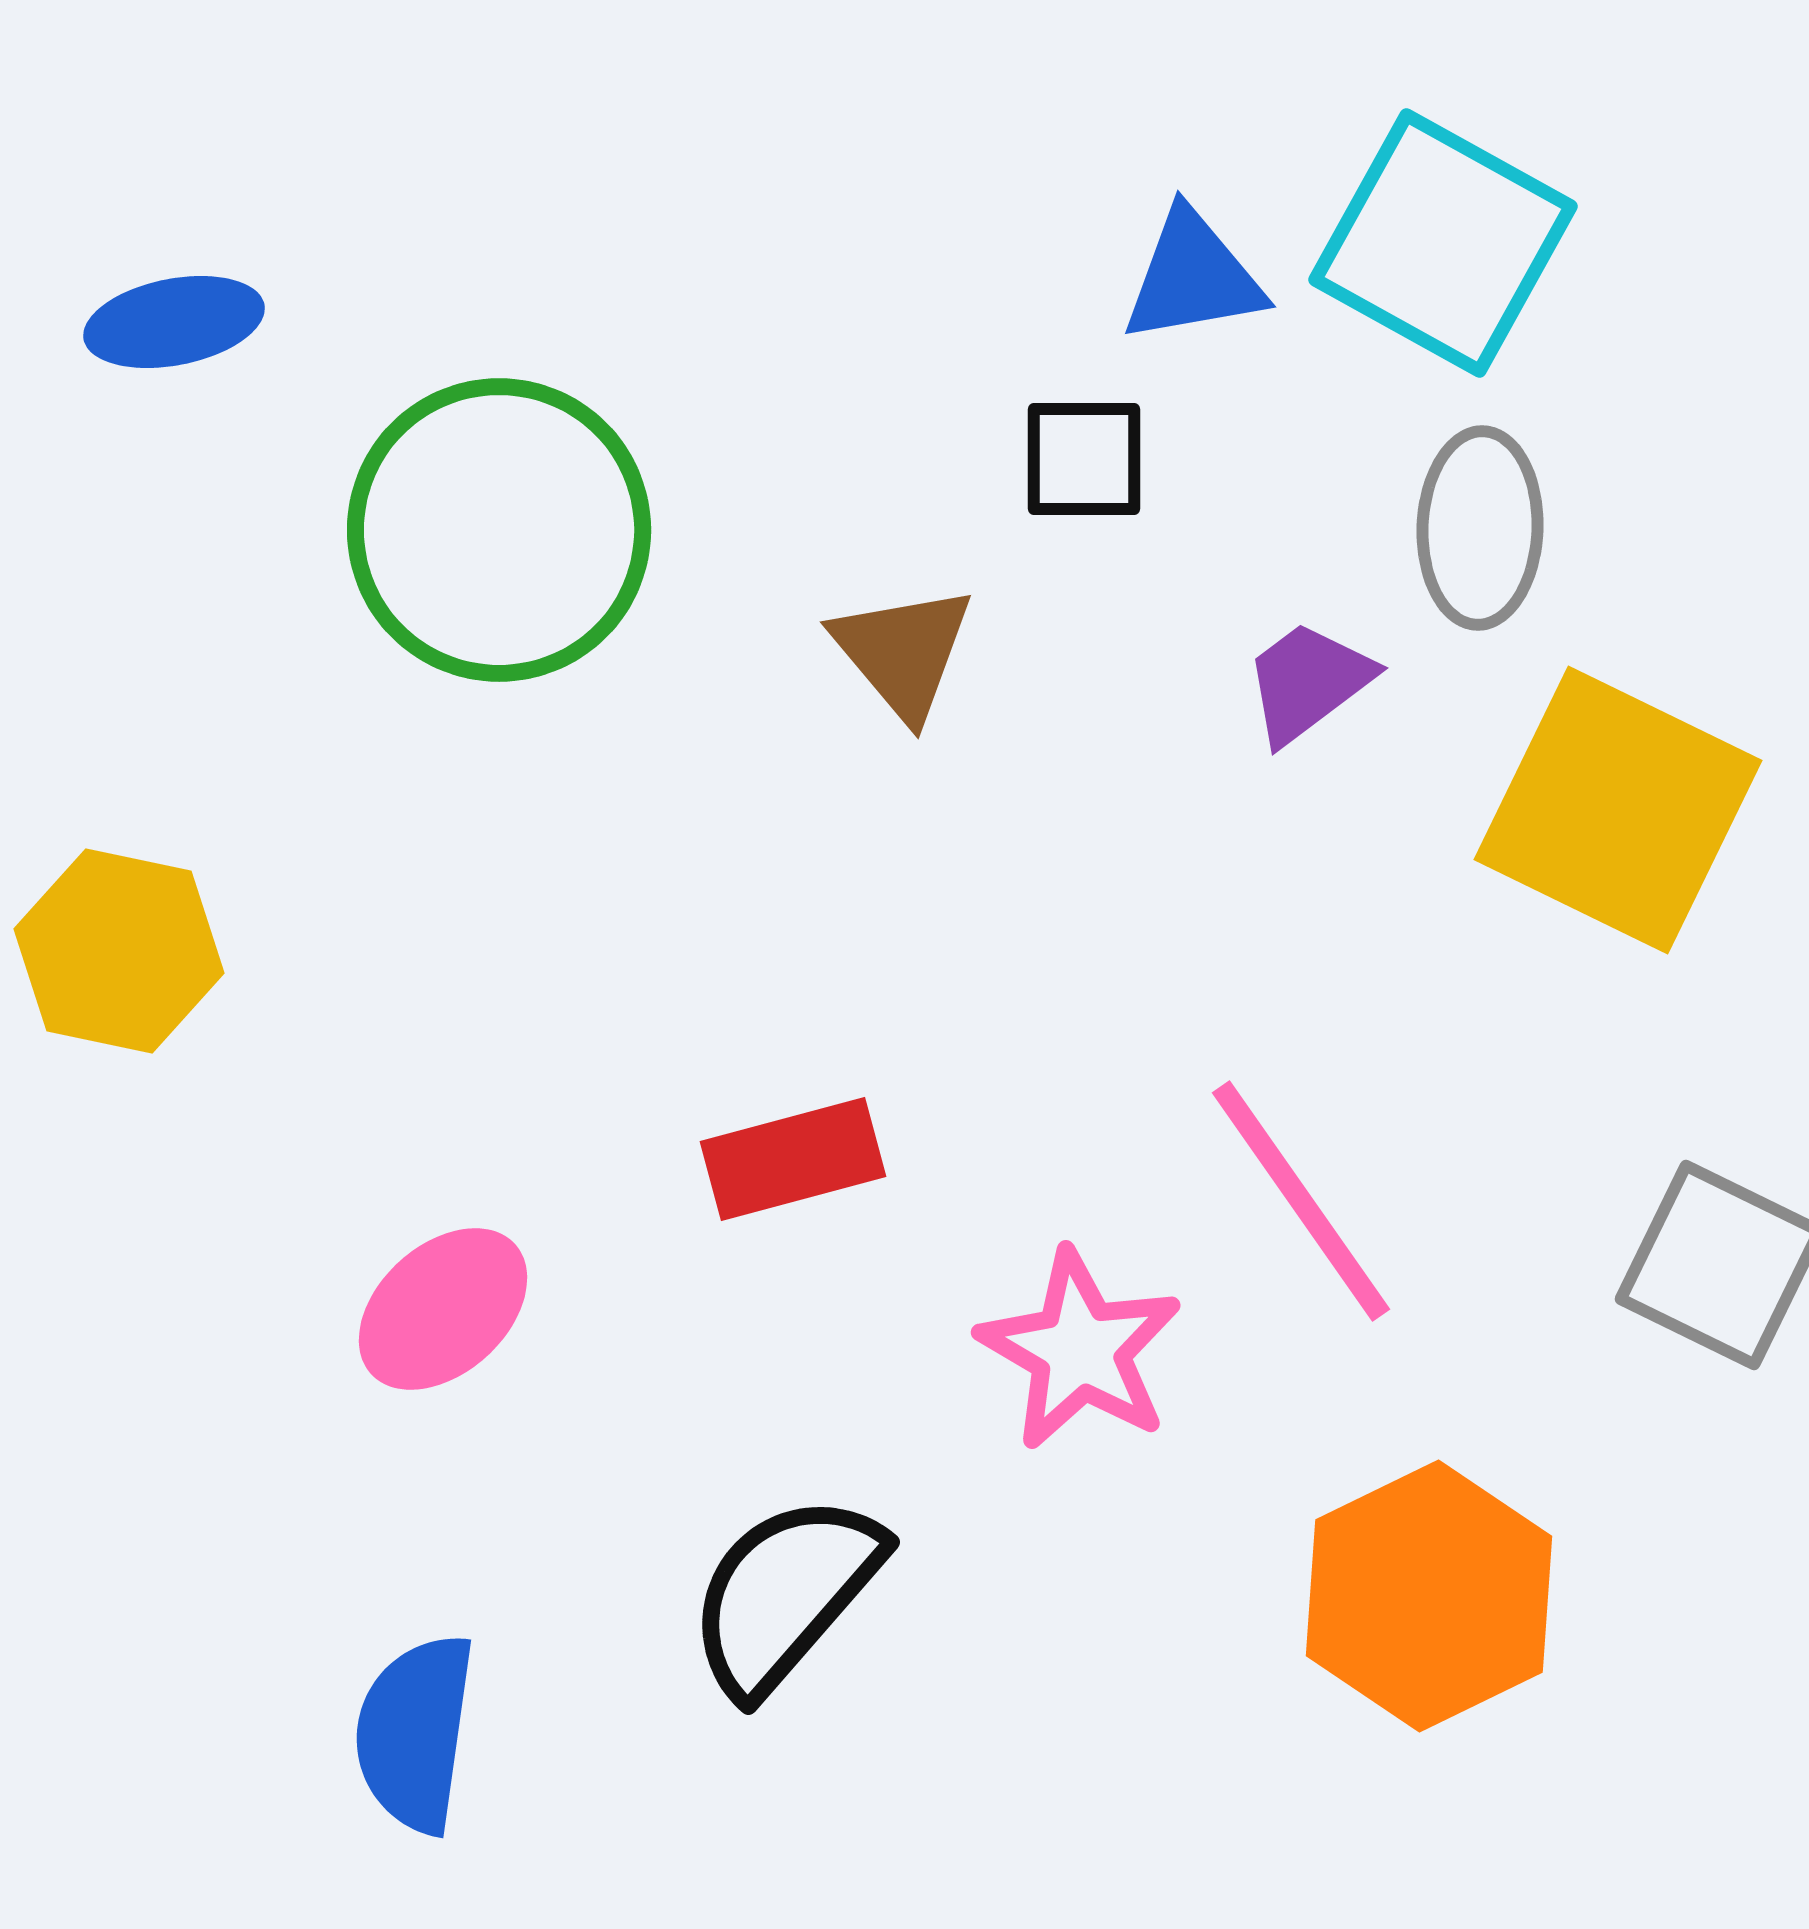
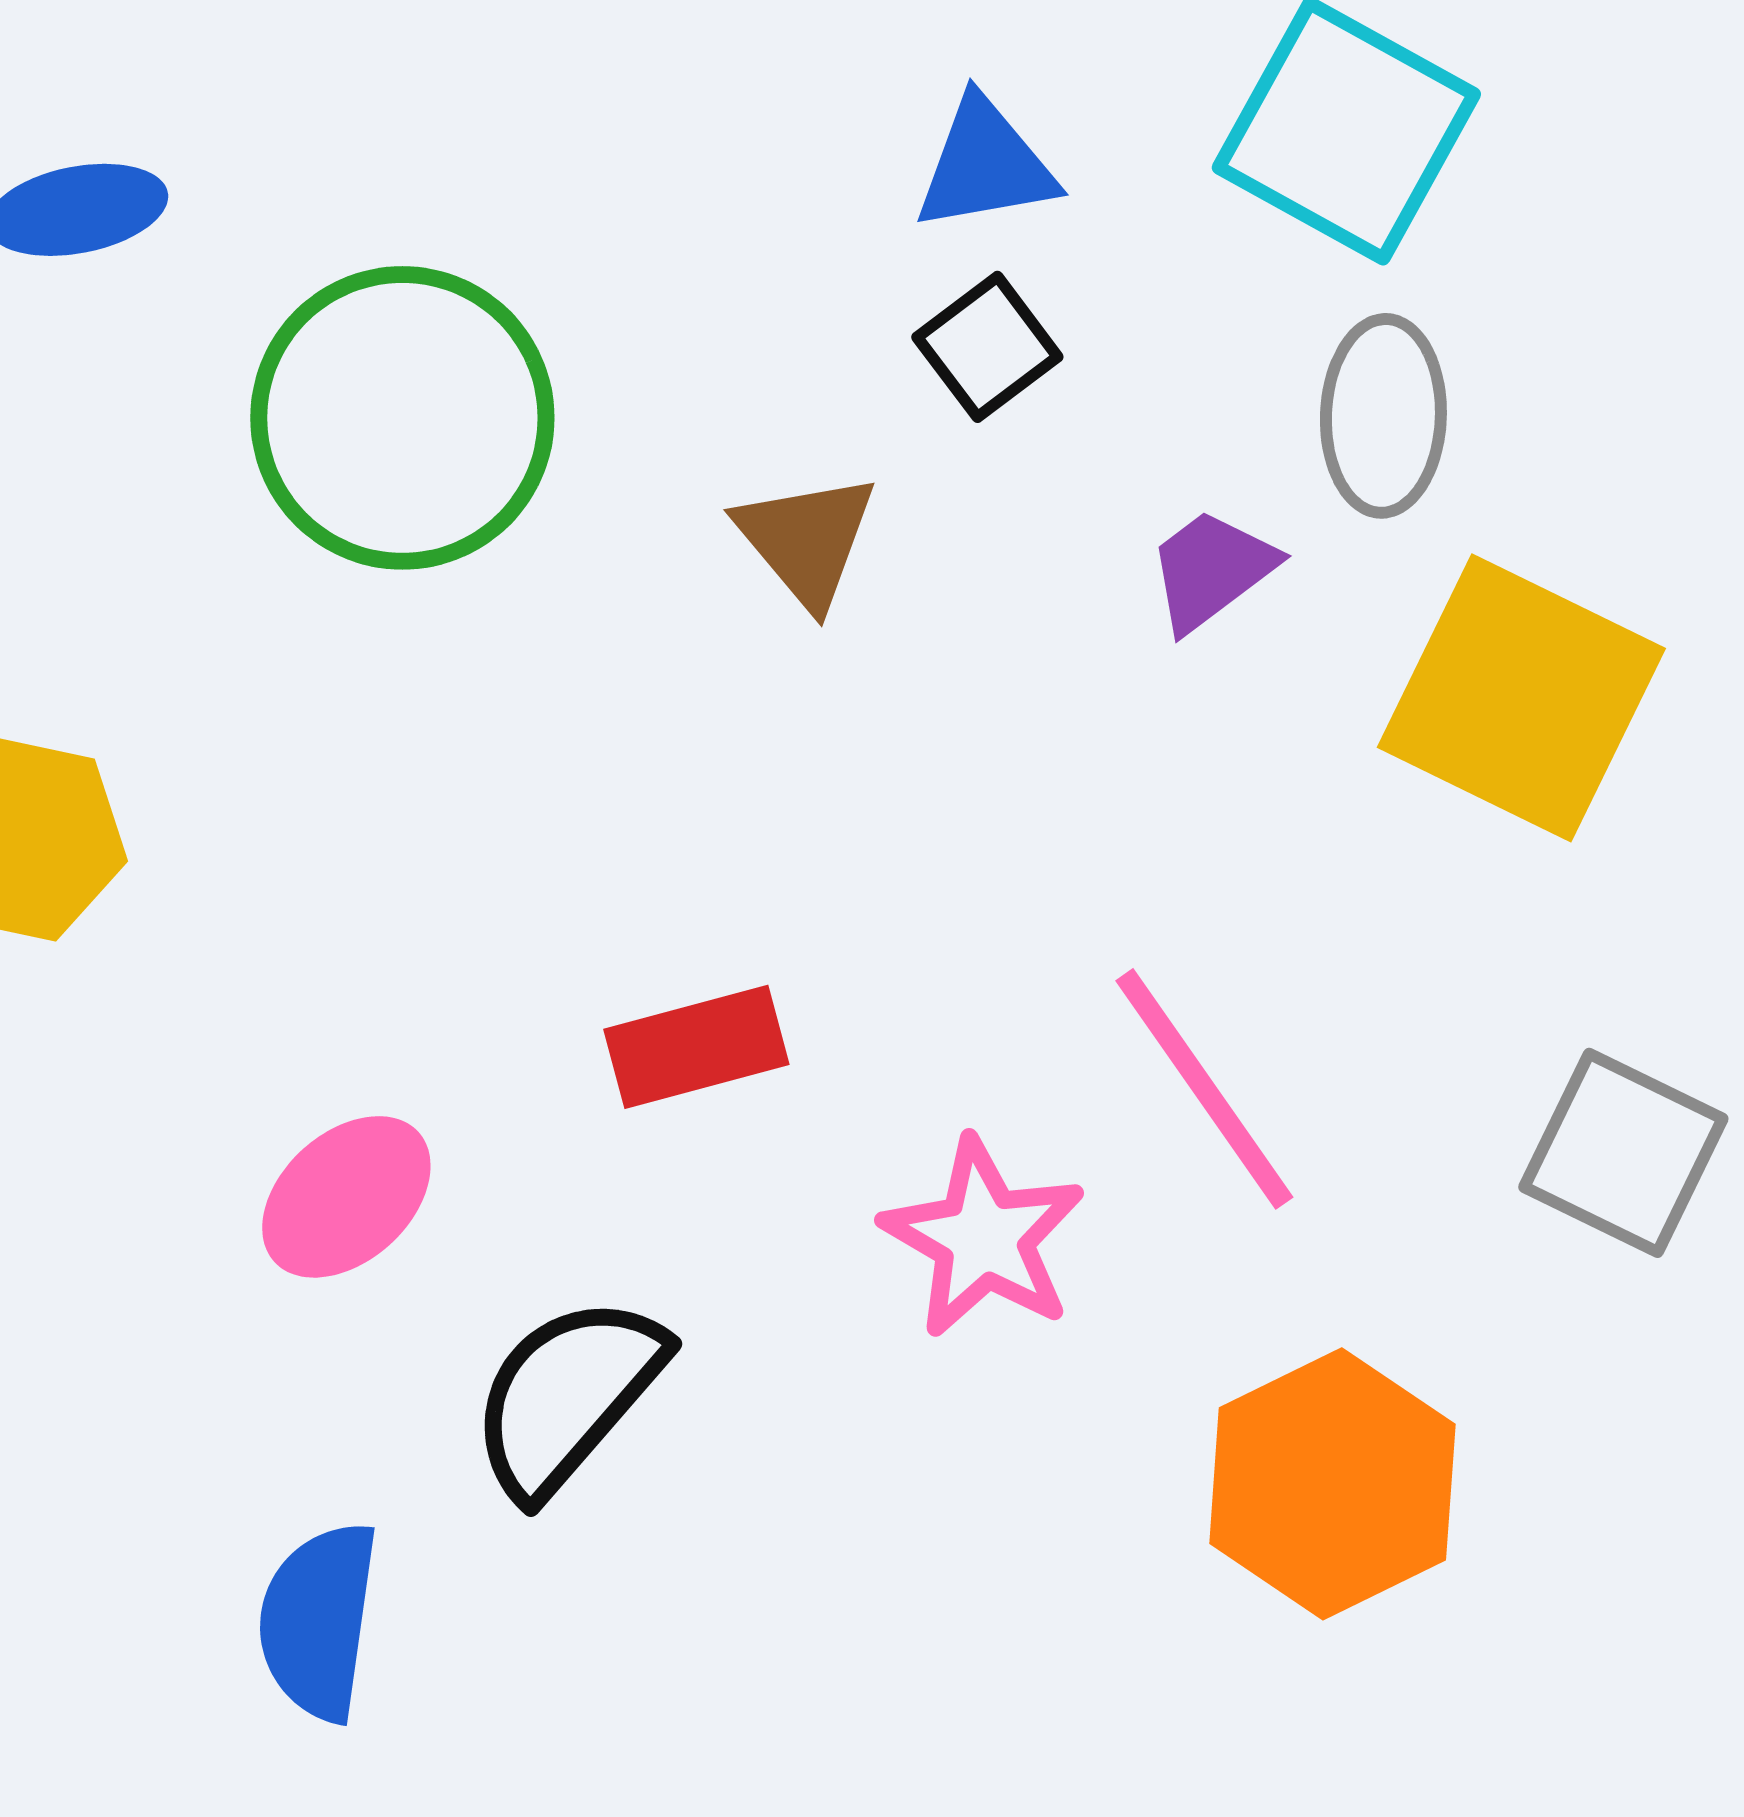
blue triangle: (1193, 277) -> (985, 165), moved
black square: (1084, 459) -> (987, 347), turned -37
black semicircle: (785, 1594) -> (567, 1396), moved

